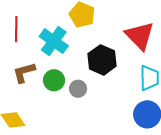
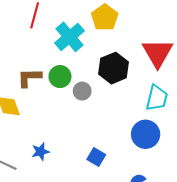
brown L-shape: (24, 72) -> (29, 78), moved

